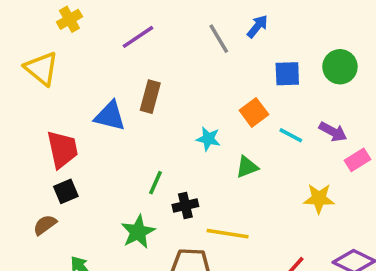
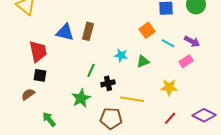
brown rectangle: (150, 97) -> (88, 31), moved
cyan star: (208, 139) -> (121, 55), moved
pink rectangle: (358, 160) -> (186, 61), moved
black square: (66, 191) -> (40, 75), turned 32
yellow star: (319, 198) -> (169, 87), moved

